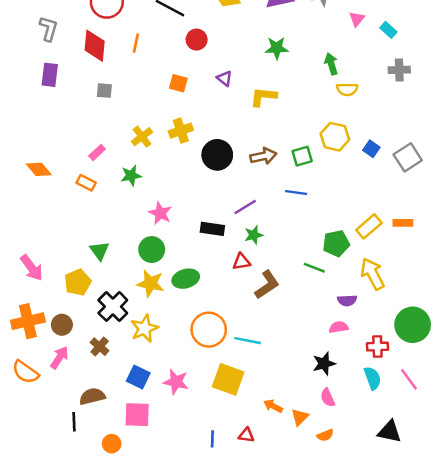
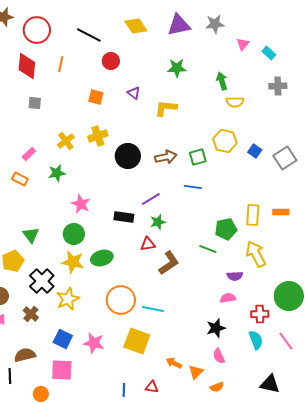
yellow rectangle: (369, 226) -> (253, 215), turned -45

